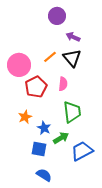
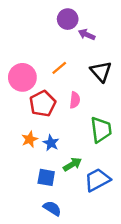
purple arrow: (73, 37) -> (87, 35), moved
black triangle: (72, 58) -> (101, 71), moved
green trapezoid: (72, 112) -> (101, 130), moved
blue star: (44, 128) -> (51, 143), moved

